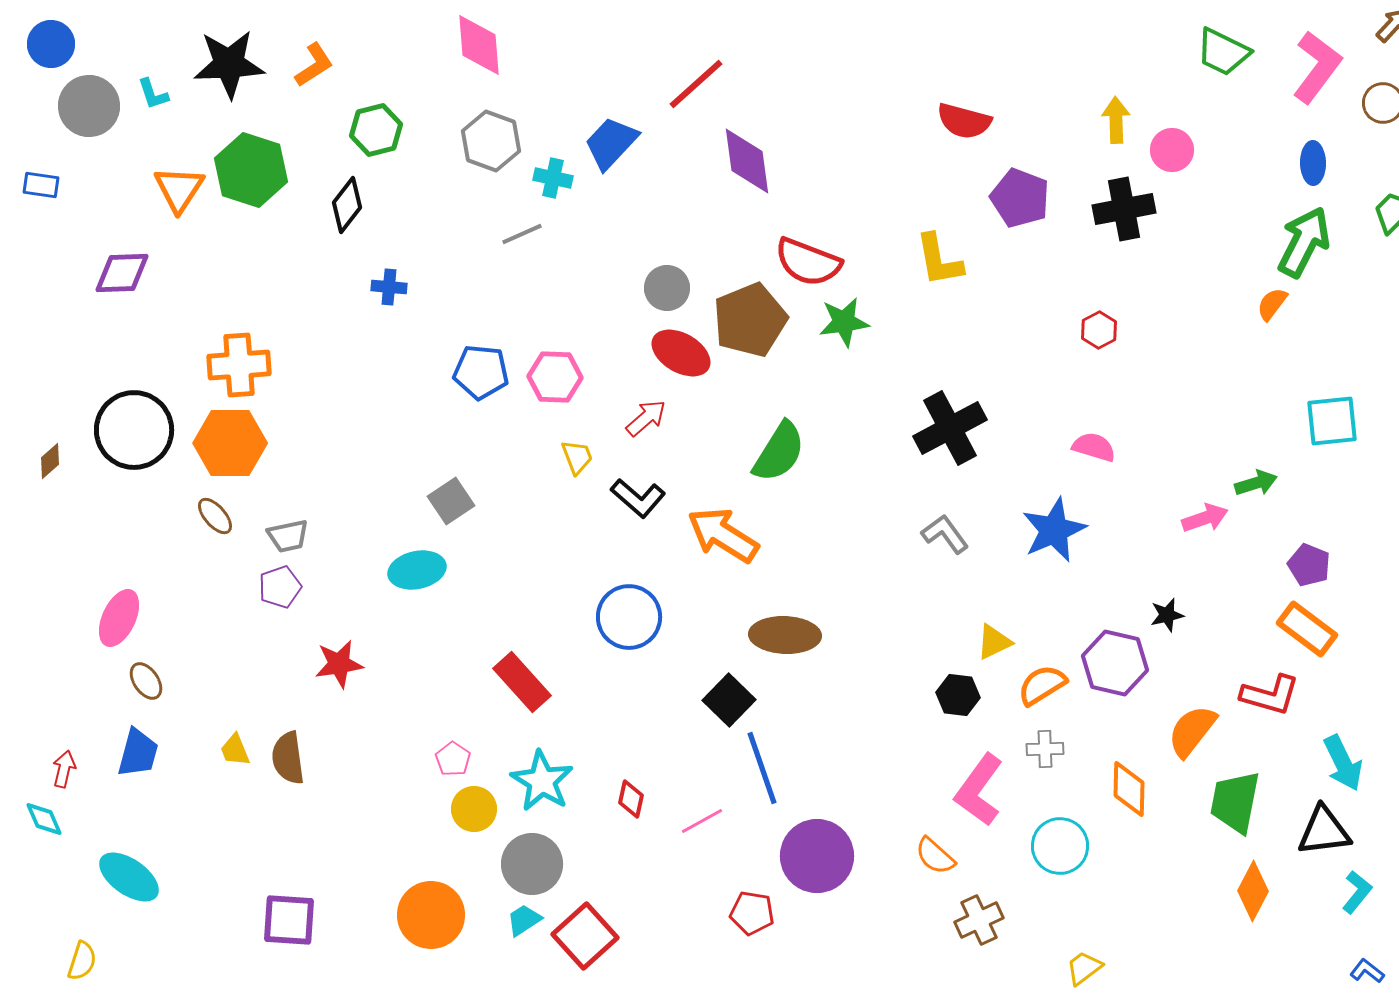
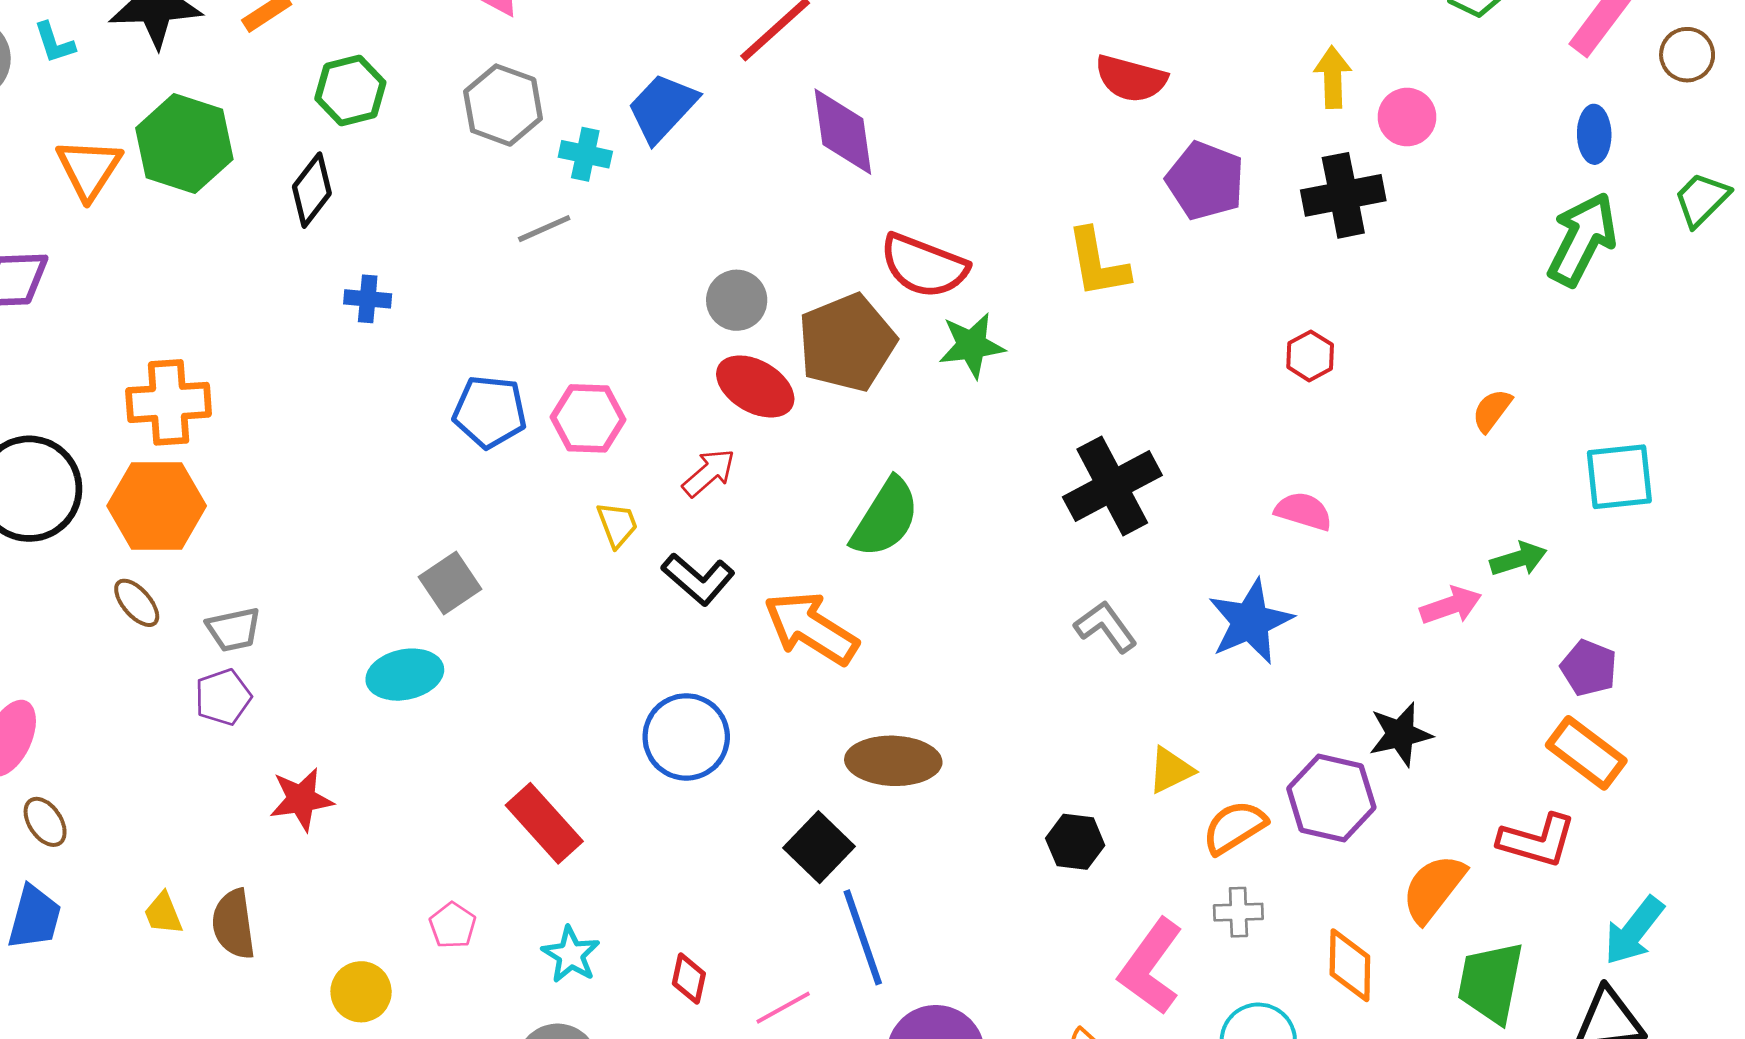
orange semicircle: (1272, 304) -> (1492, 410), moved
black star: (1167, 615) -> (1400, 734), size x1.4
black hexagon: (958, 695) -> (1075, 842), moved
cyan arrow: (1343, 763) -> (1634, 931), turned 64
cyan star: (542, 781) -> (571, 955), size x0.7
yellow circle: (474, 809) -> (361, 992), moved

